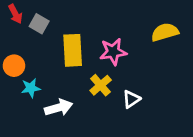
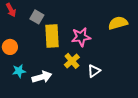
gray square: (39, 24) -> (37, 17), moved
cyan star: (31, 88) -> (19, 71), moved

